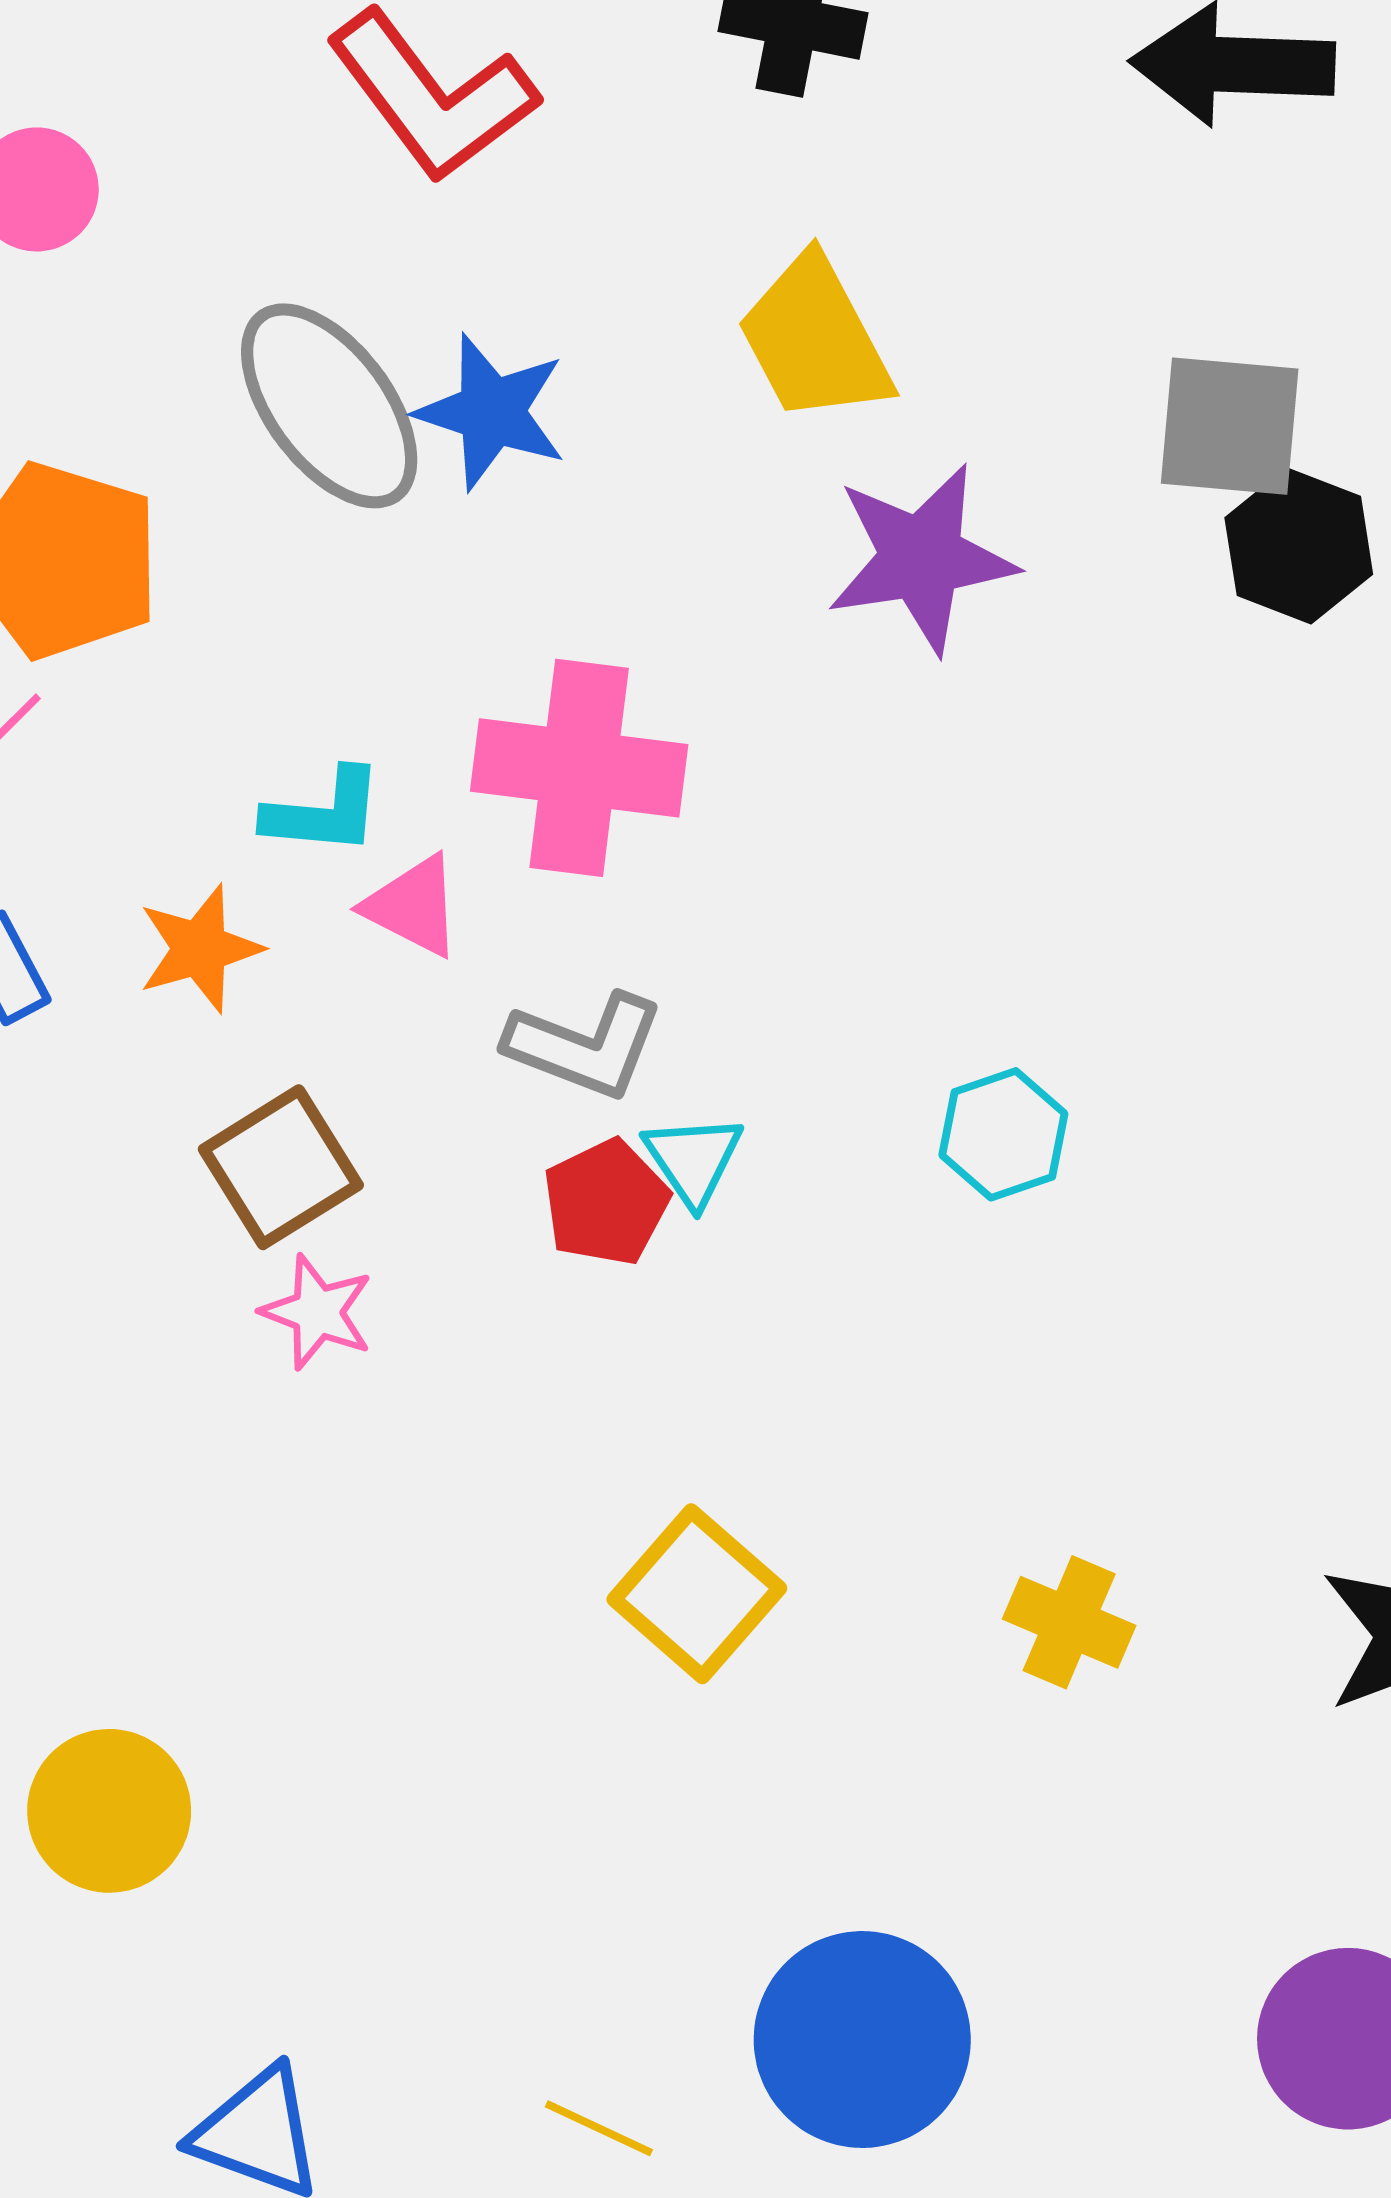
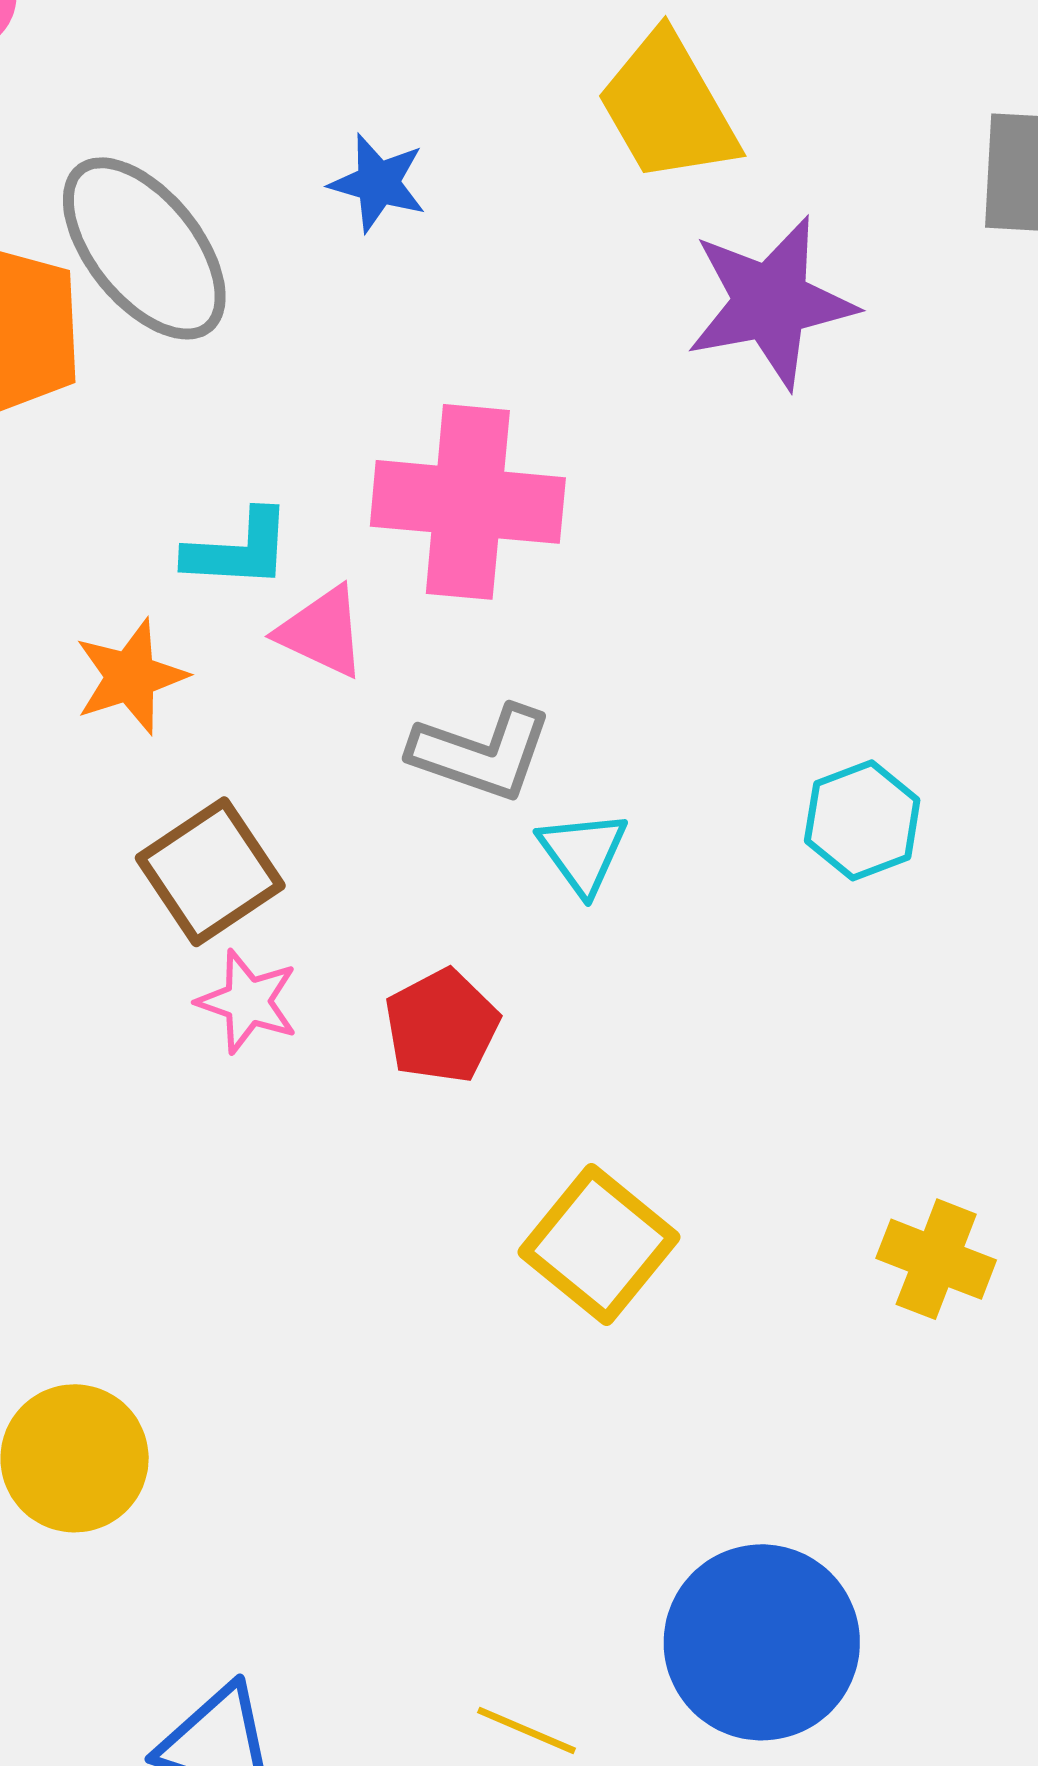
gray ellipse: (329, 406) -> (144, 248), moved
blue star: (491, 412) -> (378, 183), size x0.7
red pentagon: (606, 1203) -> (442, 1026), moved

